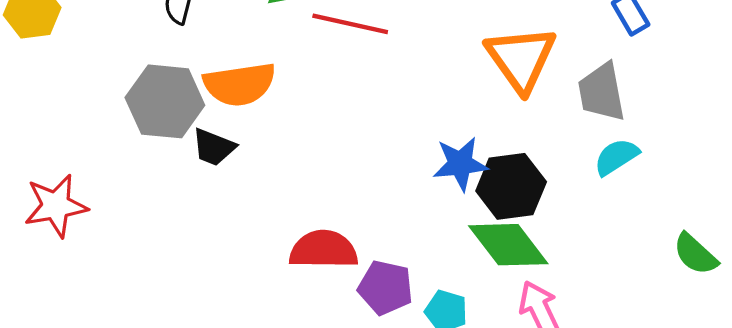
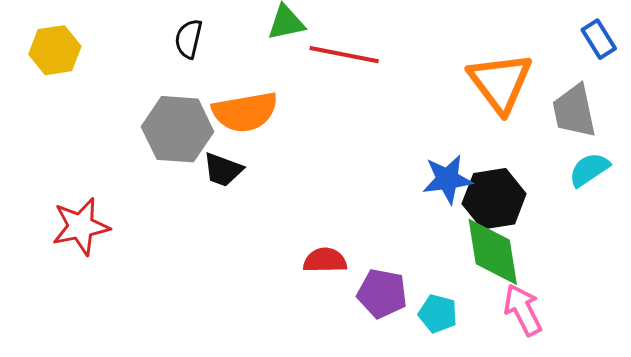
green diamond: (508, 245) -> (493, 252), turned 30
red semicircle: (324, 250) -> (325, 260), size x0.7

